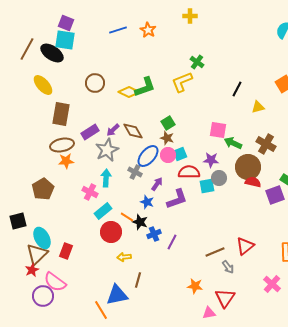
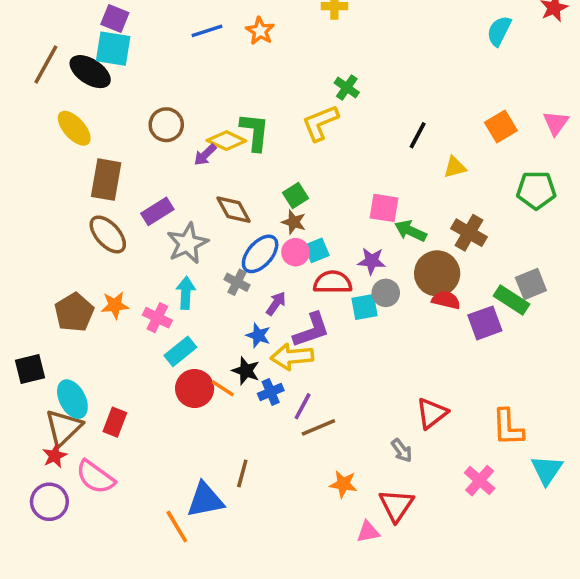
green L-shape: (145, 87) -> (255, 132), turned -65
purple arrow: (113, 130) -> (205, 155), moved
brown ellipse: (62, 145) -> (108, 234), turned 60
orange star: (66, 161) -> (115, 305), moved
orange line: (127, 217) -> (223, 388), moved
brown line: (215, 252) -> (318, 427), moved
yellow arrow: (124, 257) -> (292, 357), moved, size x1.6
purple circle: (43, 296) -> (49, 502), moved

